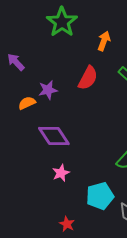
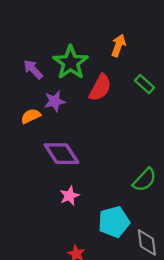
green star: (62, 22) -> (71, 63), moved
purple arrow: (16, 62) -> (33, 69), moved

